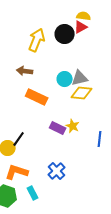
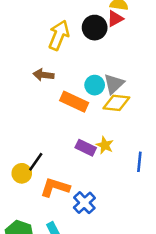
gray triangle: (80, 78) -> (114, 84), turned -30
orange rectangle: (37, 97) -> (74, 102), moved
orange L-shape: (17, 172) -> (55, 187), moved

